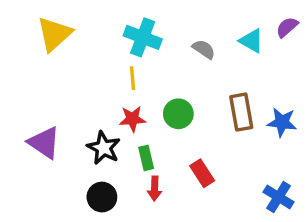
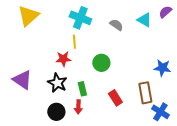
brown rectangle: (241, 112) -> (145, 93), moved
red star: (132, 119) -> (63, 59), moved
red arrow: (155, 189) -> (78, 107), moved

